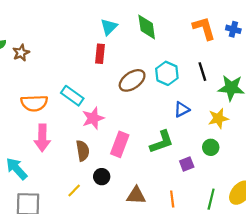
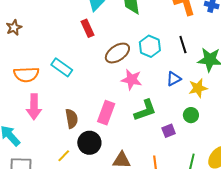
red rectangle: (100, 54) -> (87, 28), turned -30
blue triangle: (182, 109) -> (174, 79), moved
pink star: (93, 118) -> (132, 80), moved, turned 30
black circle: (102, 177) -> (89, 143), size x1.5

